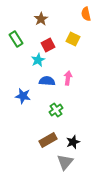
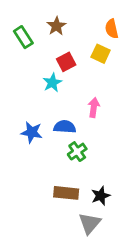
orange semicircle: (86, 14) -> (112, 29), moved
green rectangle: (16, 39) -> (23, 37), moved
blue semicircle: (47, 81) -> (65, 127), moved
brown rectangle: (48, 140) -> (66, 193), turned 36

